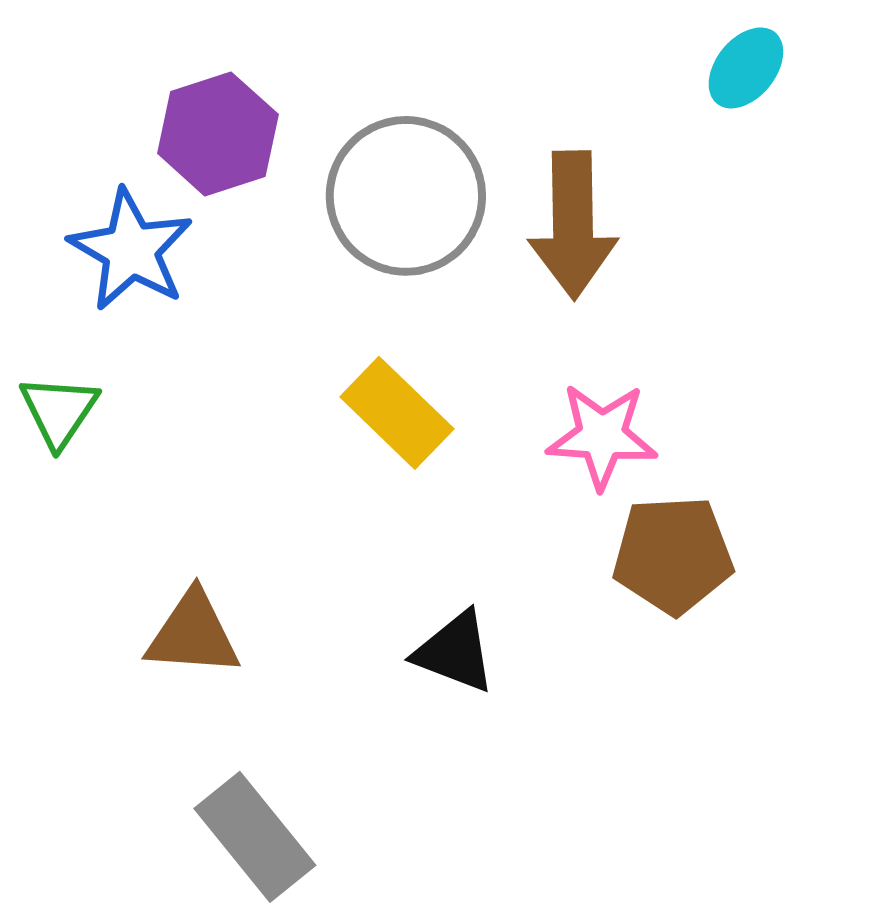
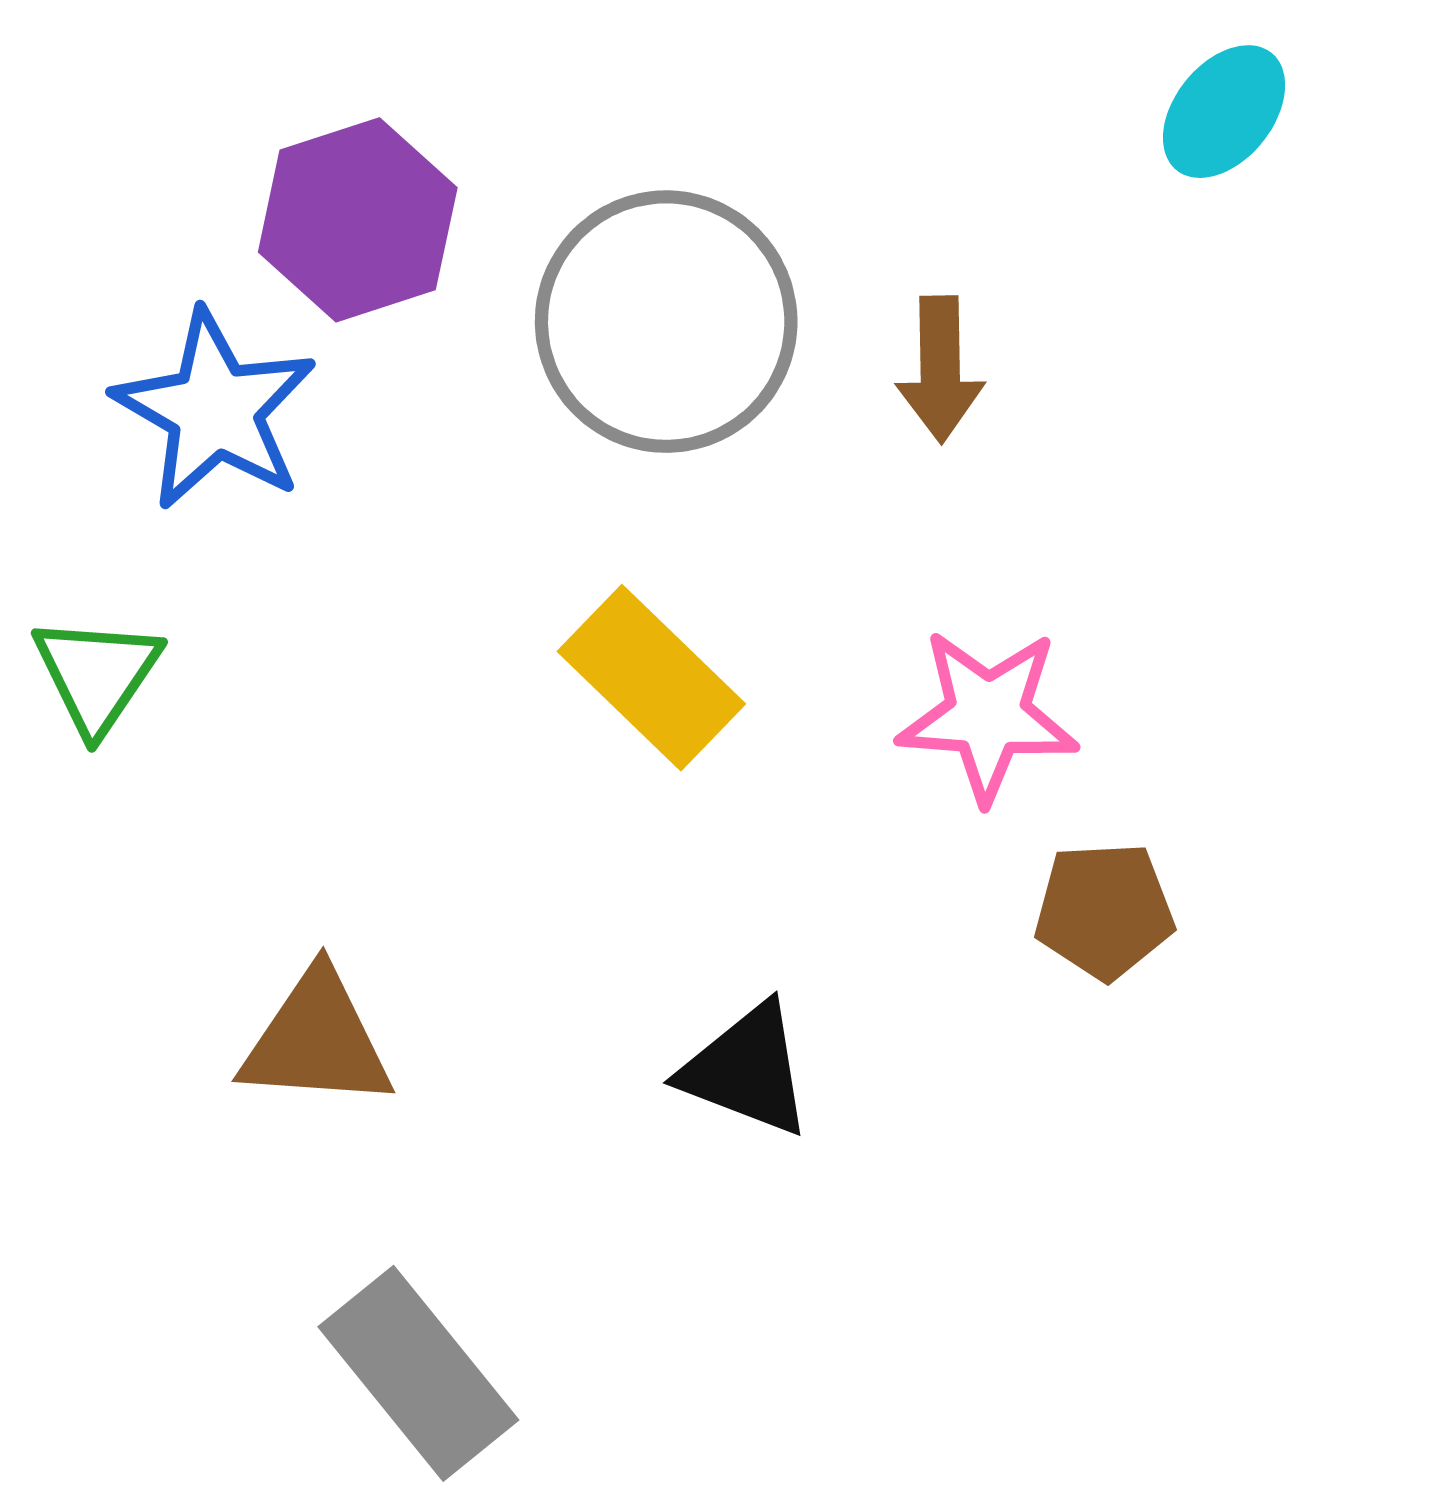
brown arrow: (573, 225) -> (940, 369), size x0.6
brown pentagon: (673, 555) -> (1104, 911), size x0.7

